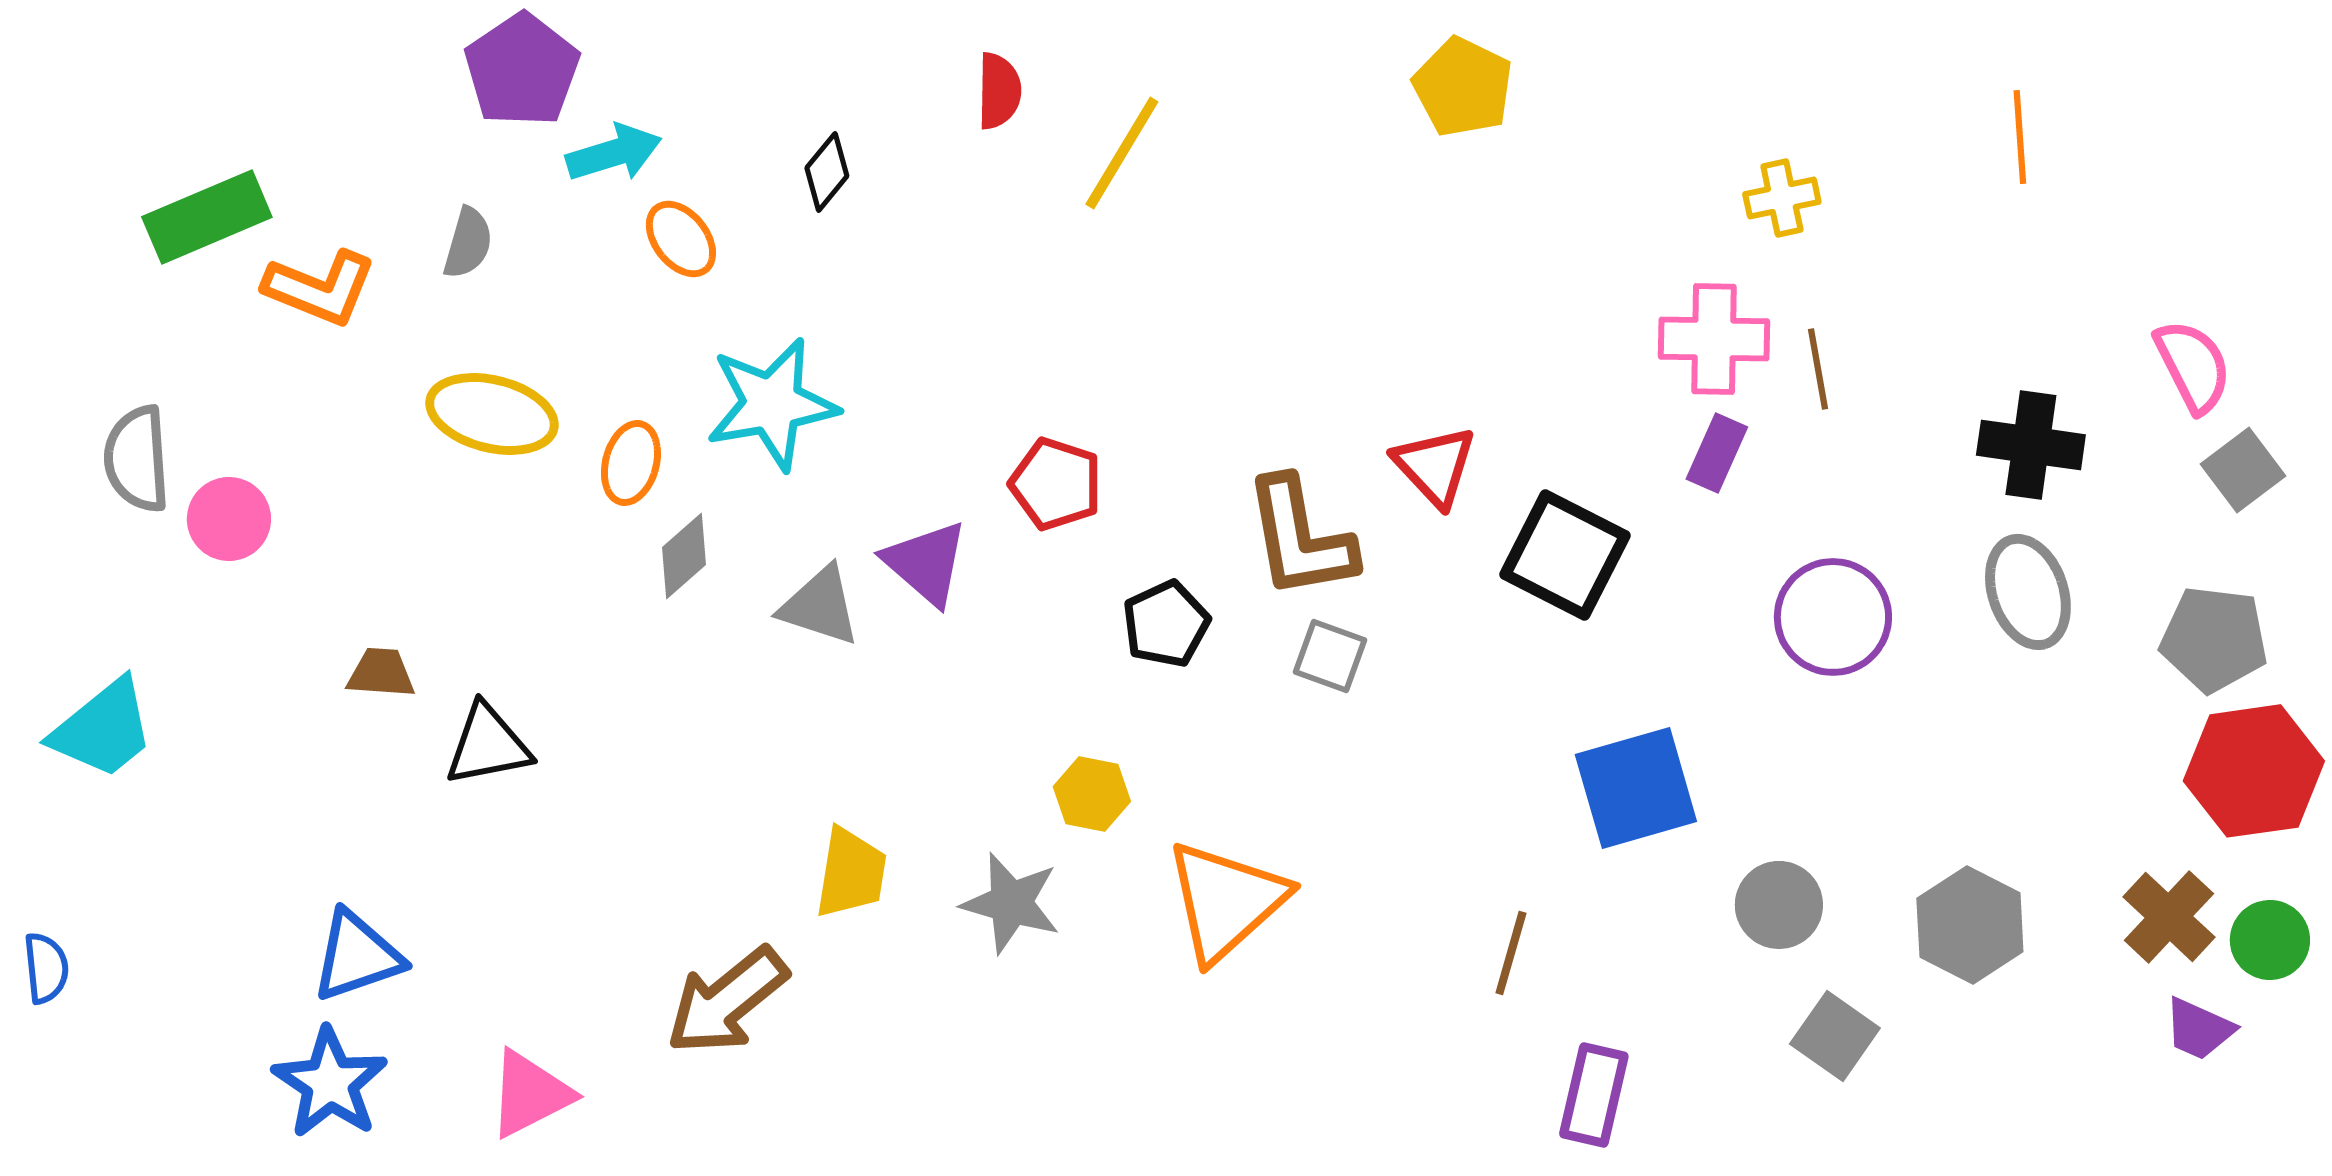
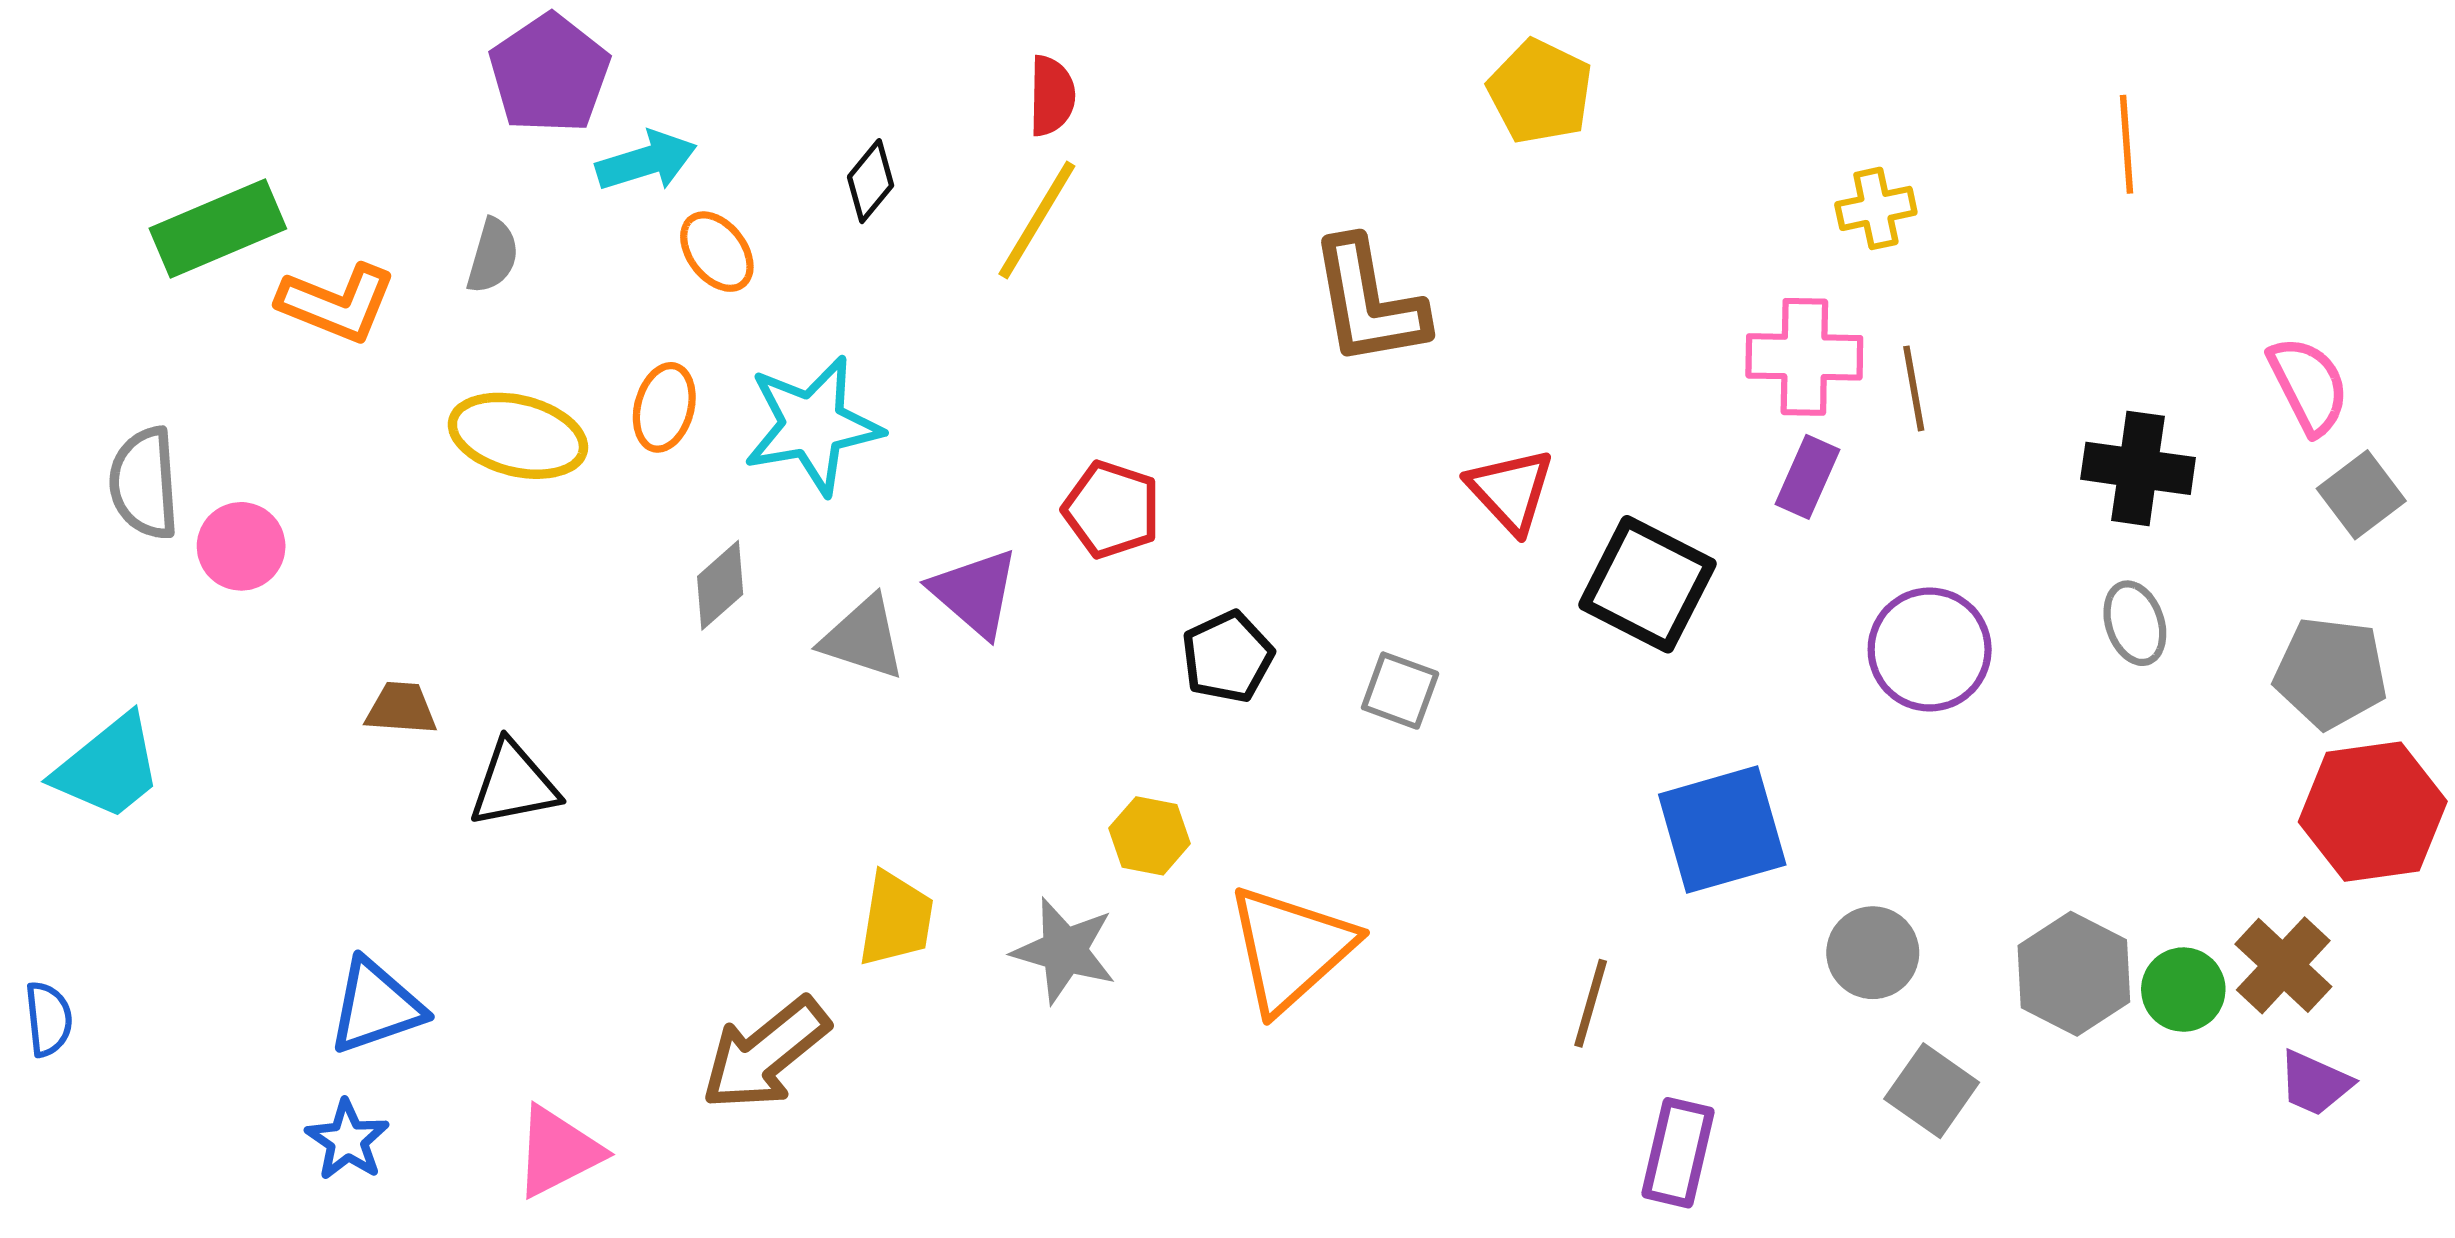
yellow line: (1122, 153) -> (1037, 220), moved
orange ellipse: (631, 463) -> (664, 407), moved
brown L-shape: (1300, 538) -> (1369, 302), moved
gray ellipse: (2028, 592) -> (2135, 623), size x0.7
green circle: (2270, 940) -> (2183, 990), moved
blue star: (330, 1083) -> (347, 1140), size x0.7

